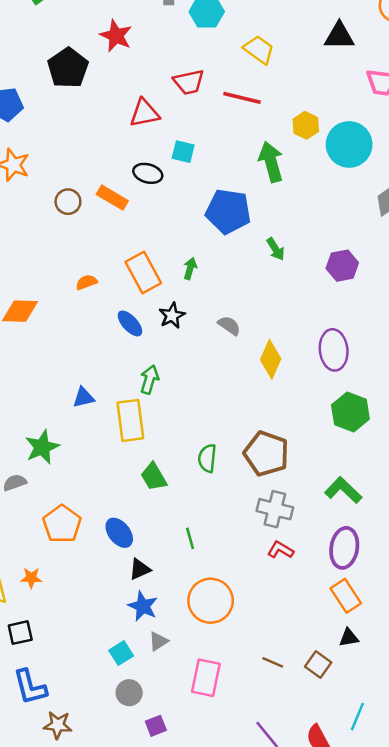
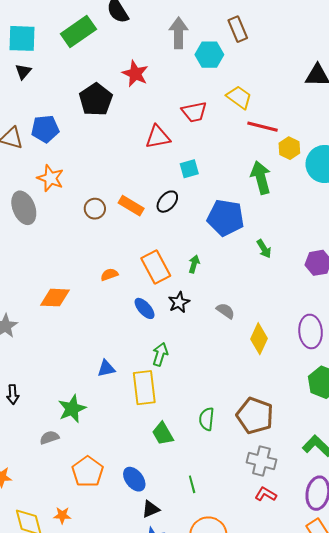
yellow trapezoid: (259, 50) -> (239, 97), moved
red line: (242, 98) -> (263, 127), moved
cyan square: (183, 152) -> (189, 169), turned -30
black ellipse: (148, 173) -> (167, 202), moved, turned -65

